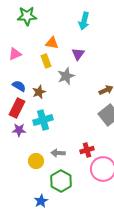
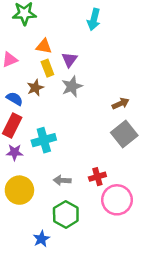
orange triangle: (52, 43) -> (44, 46), moved
purple triangle: (78, 54) -> (69, 60), moved
brown star: (39, 92) -> (35, 88), moved
yellow circle: (36, 161) -> (19, 190), moved, size x1.5

